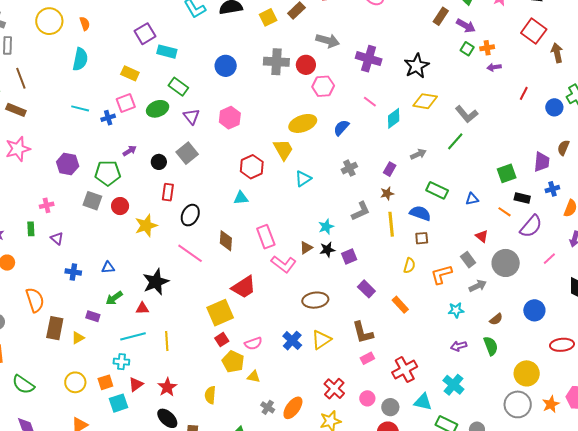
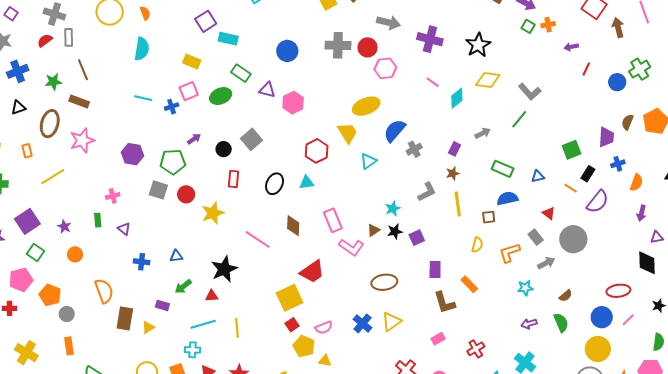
purple arrow: (494, 67) -> (571, 47), moved
purple triangle: (191, 116) -> (267, 90), moved, turned -36
blue semicircle: (341, 128) -> (395, 131), moved, size x1.4
black rectangle: (522, 198) -> (588, 174), turned -70
blue semicircle: (420, 213) -> (507, 198), moved, turned -30
black ellipse: (190, 215) -> (275, 184), moved
pink line: (549, 259) -> (628, 320), moved
purple rectangle: (366, 289) -> (435, 270), turned 48
blue circle: (534, 310) -> (602, 317), moved
brown L-shape: (363, 333) -> (444, 303), moved
red ellipse: (562, 345) -> (618, 291), moved
red cross: (405, 370) -> (476, 349), size x0.7

